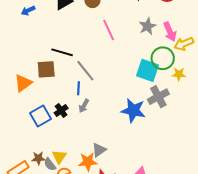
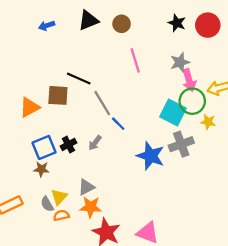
pink arrow: (170, 32) -> (189, 80), moved
blue line: (79, 88) -> (118, 124), moved, turned -56
gray triangle: (99, 150) -> (86, 187), moved
brown star: (38, 158) -> (41, 169), moved

